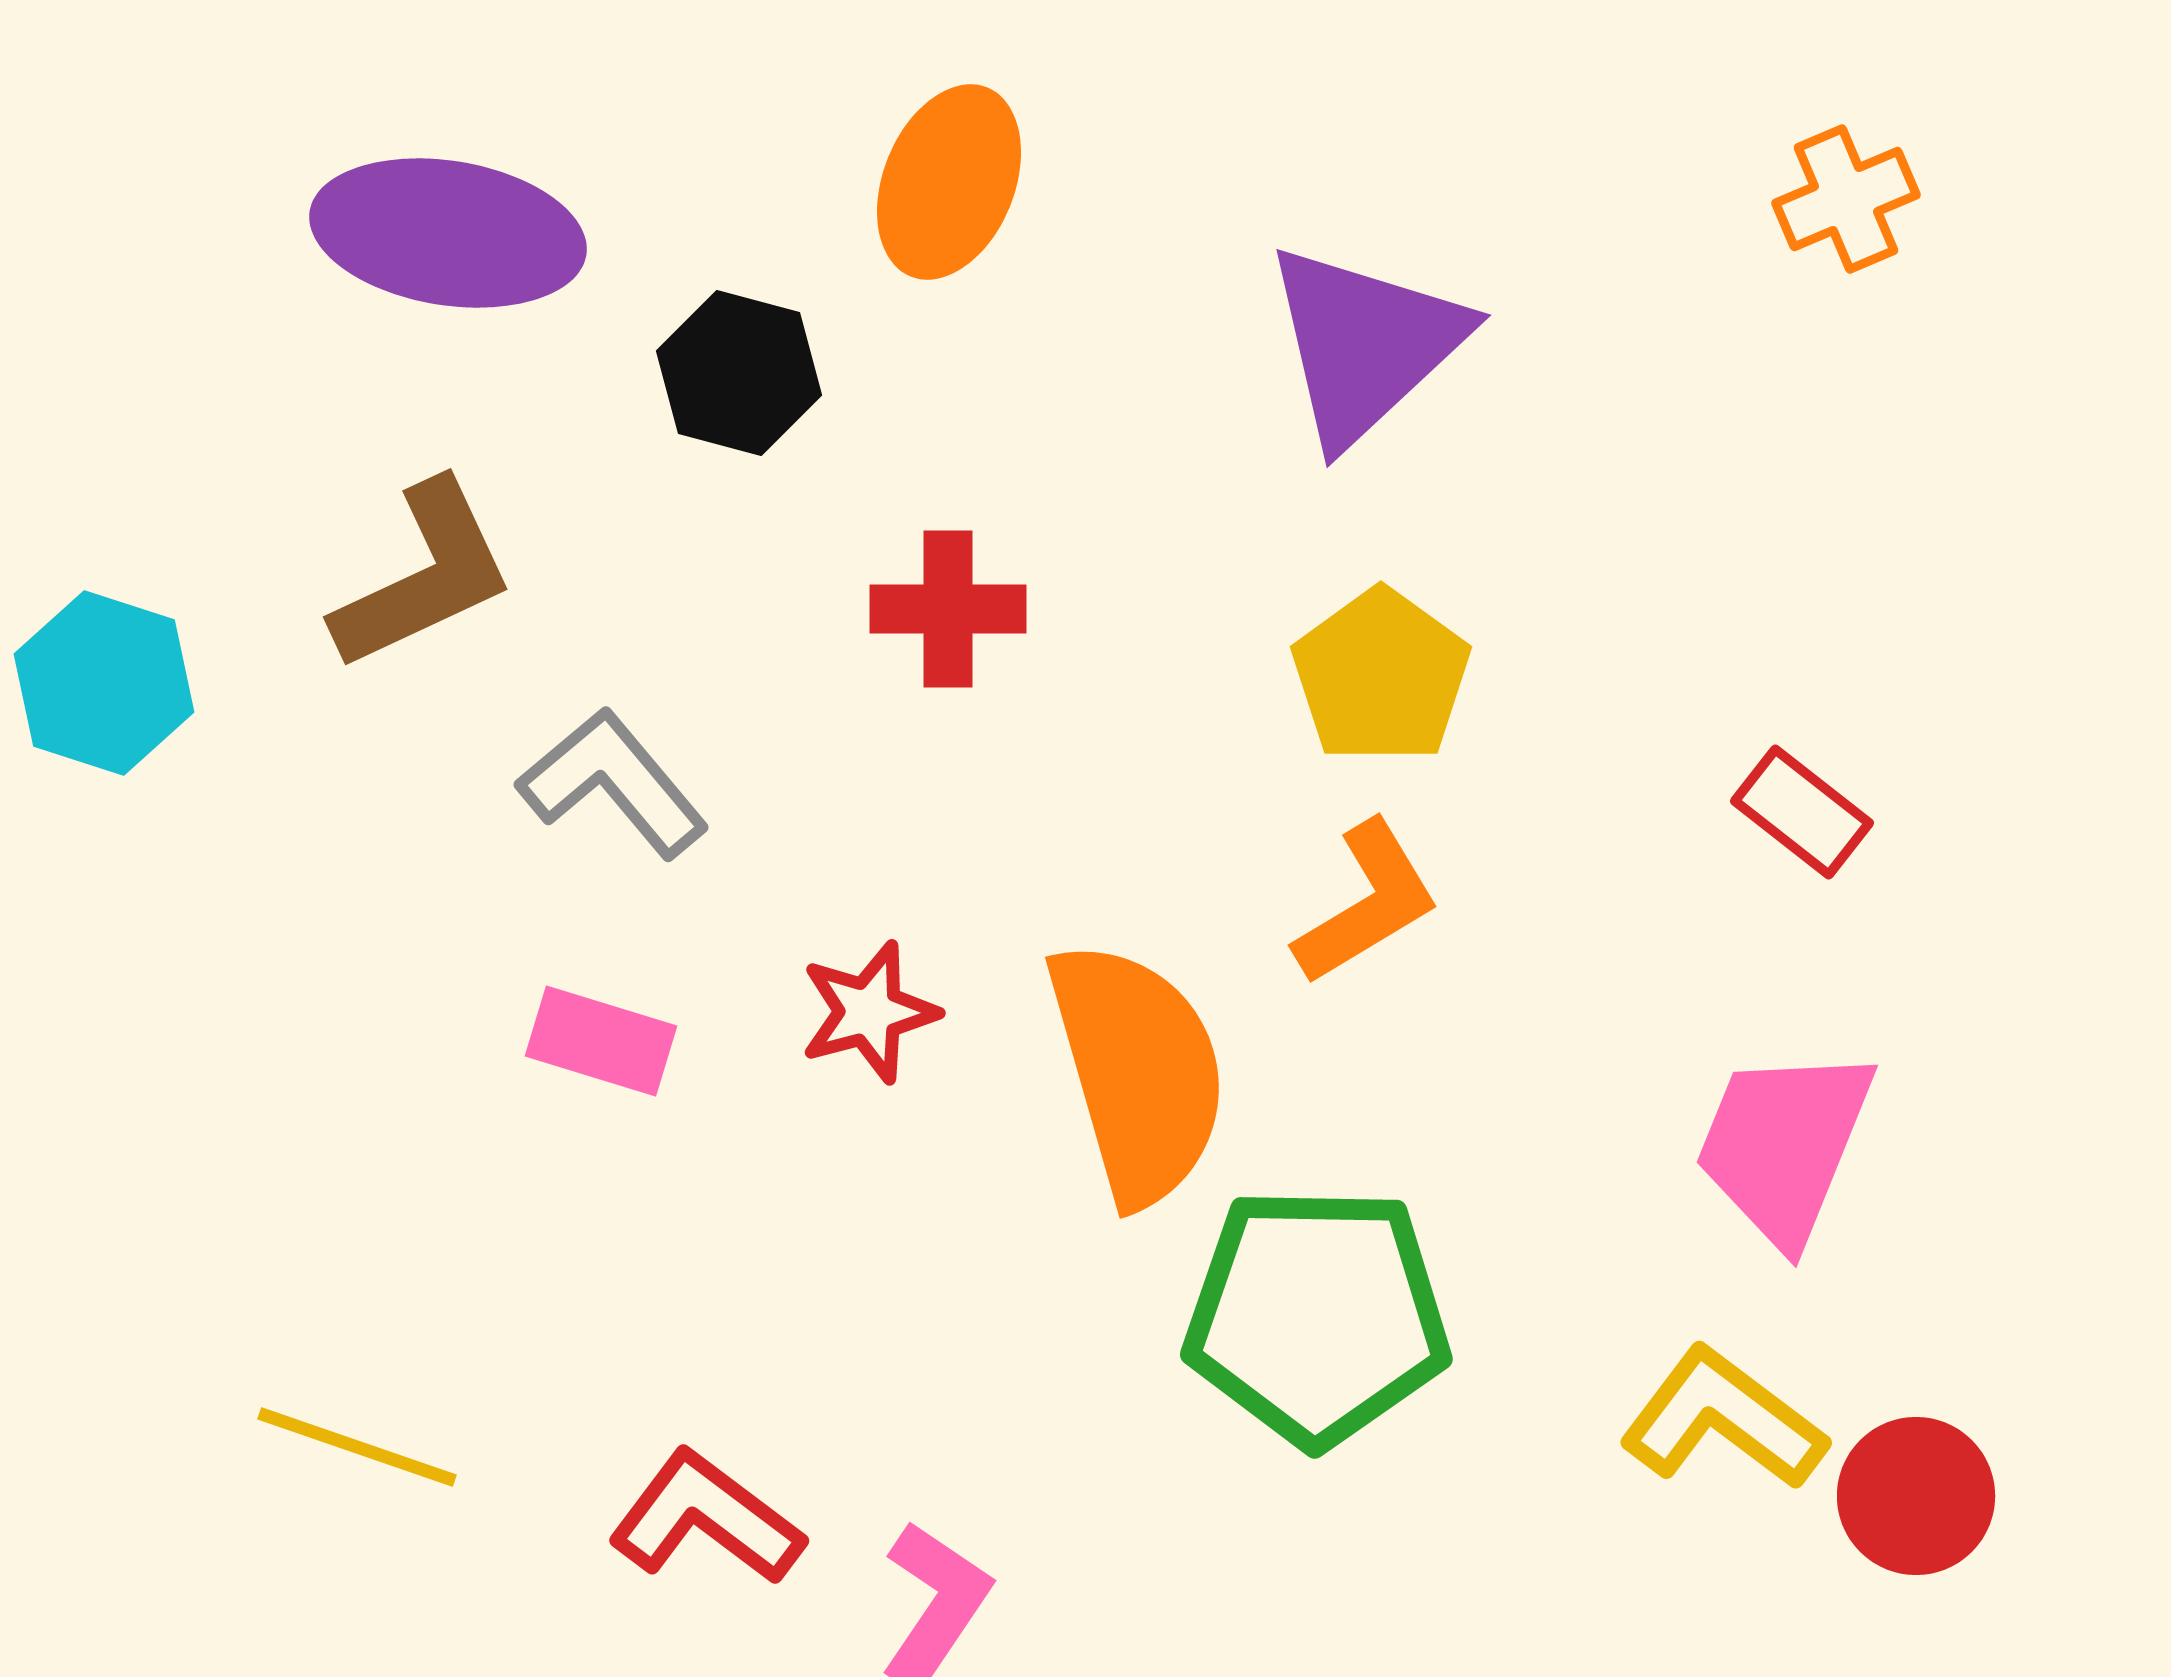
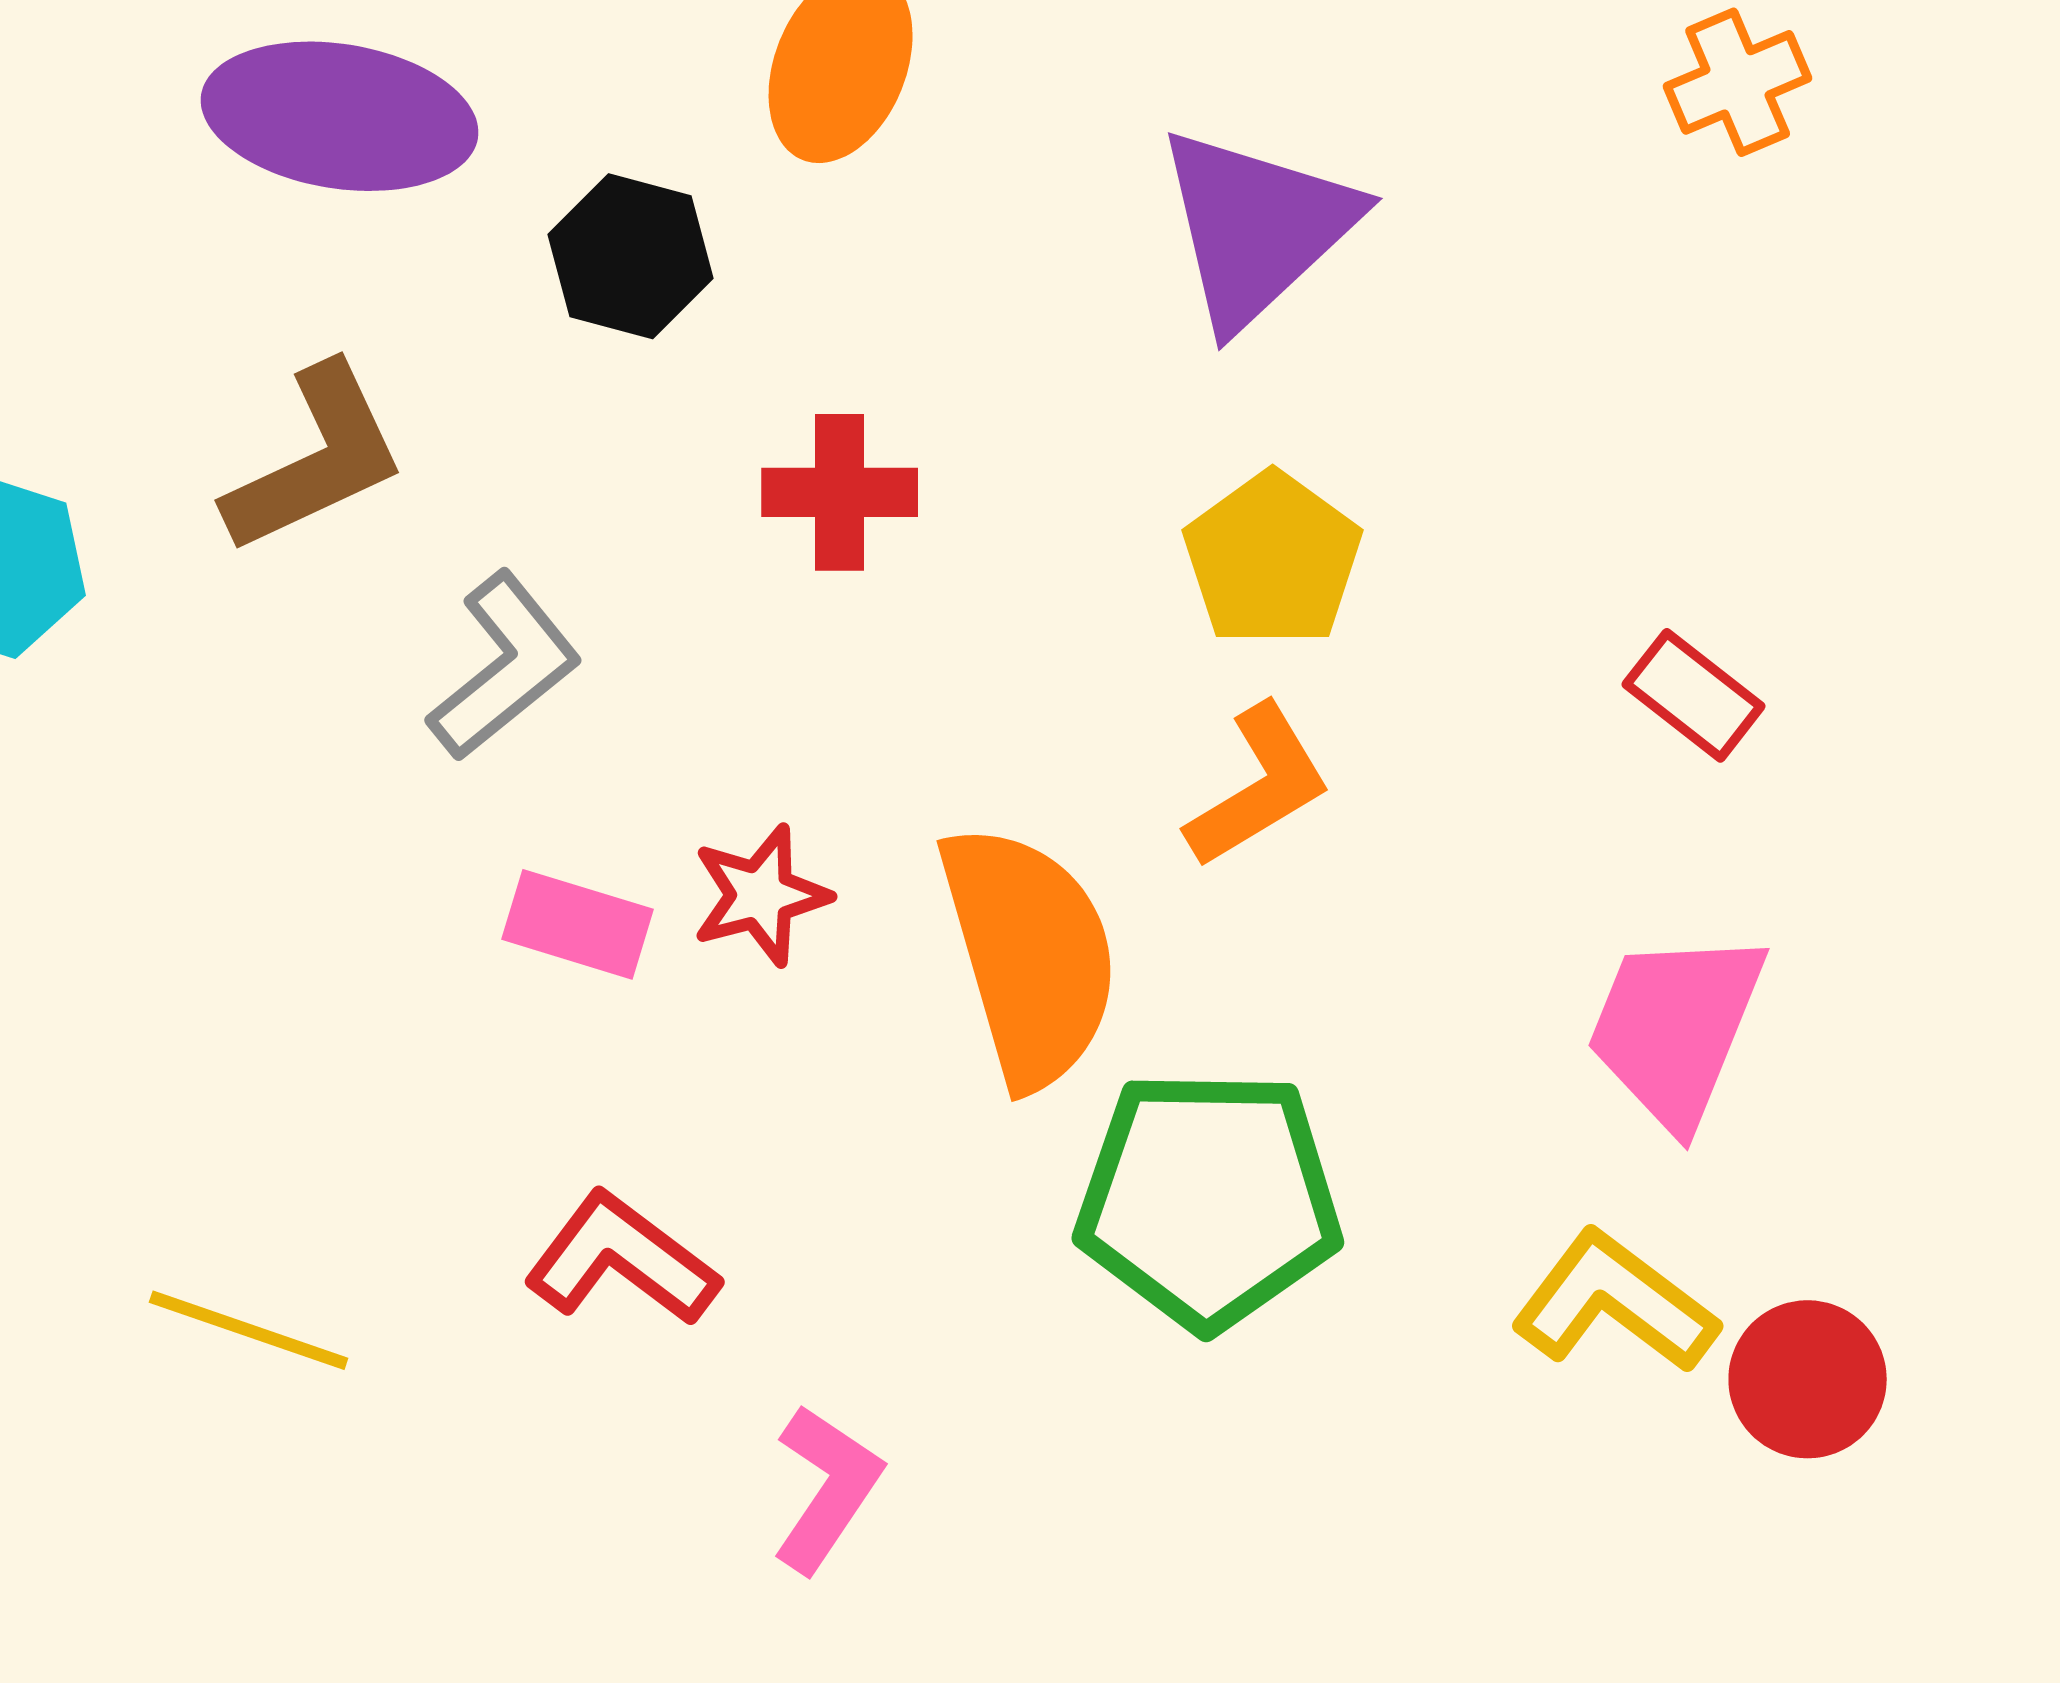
gray L-shape: (613, 783) -> (505, 666), turned 91
pink rectangle: (601, 1041) -> (578, 924), moved
red L-shape: (706, 1518) -> (622, 1259), moved

